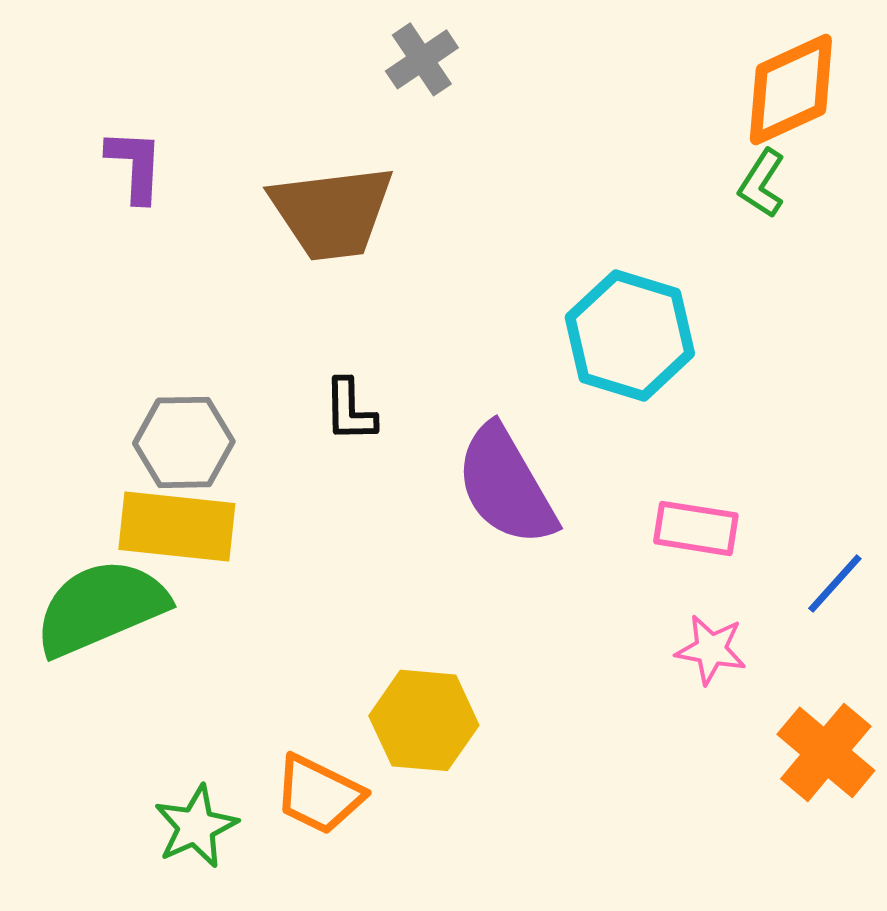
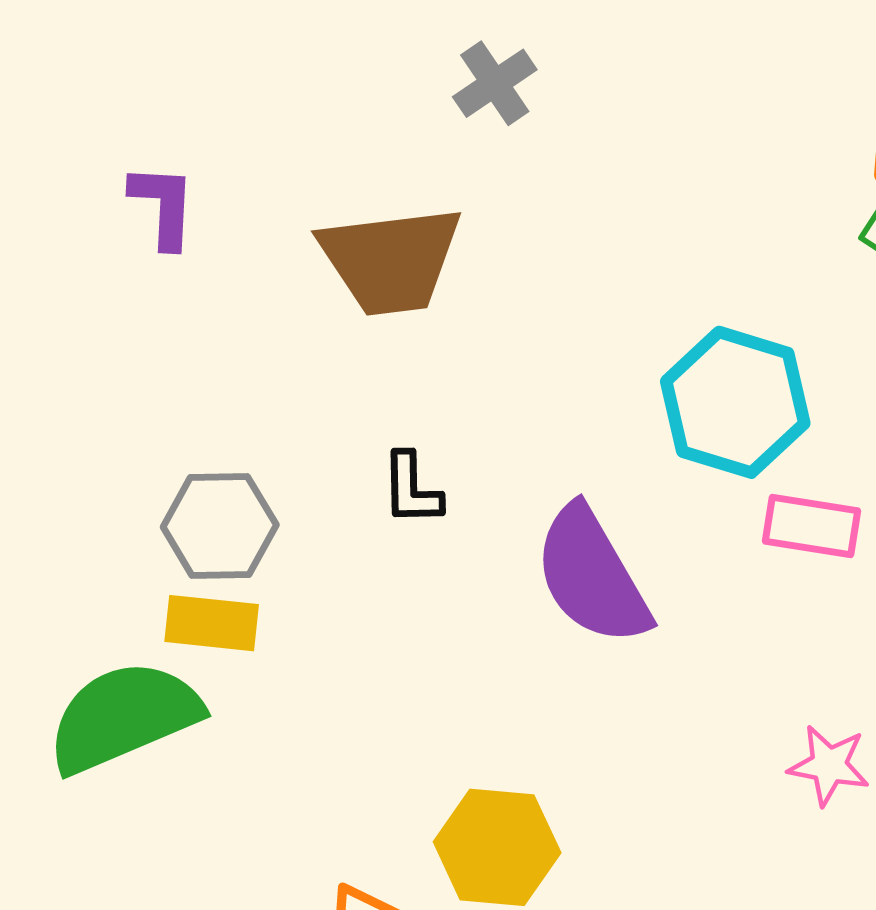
yellow rectangle: (177, 526) -> (212, 623), size x0.7
pink rectangle: (696, 528) -> (812, 526), moved

